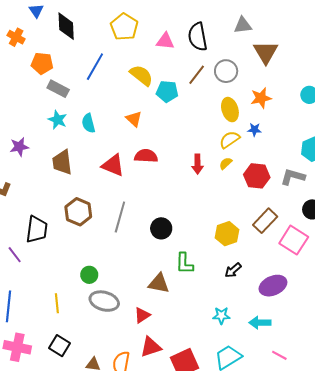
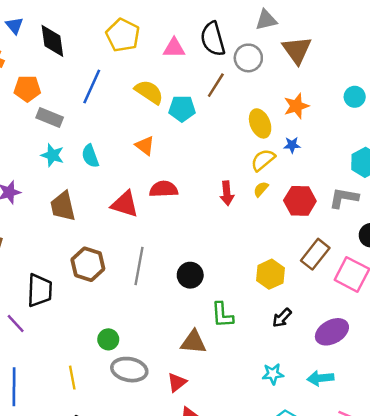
gray circle: (226, 71) -> (248, 58), moved

